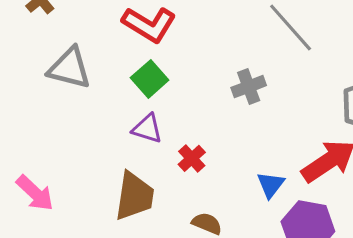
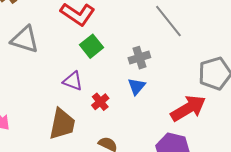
green square: (150, 79) -> (91, 46), moved
blue triangle: (271, 185) -> (137, 86), moved

